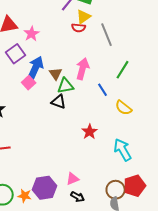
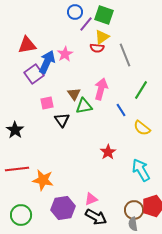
pink star: (32, 34) -> (65, 54), moved
blue arrow: (36, 68) -> (47, 62), moved
pink square: (29, 83) -> (47, 103), turned 32
black triangle: (59, 102) -> (62, 120), moved, turned 35
orange star: (25, 196) -> (43, 180), moved, size x1.5
black arrow: (78, 197) -> (96, 217), size x1.5

